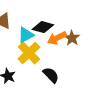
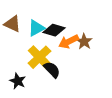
cyan triangle: (26, 35) -> (36, 28), moved
black semicircle: (51, 75) -> (52, 70), moved

